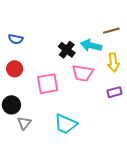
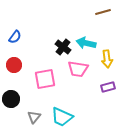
brown line: (111, 31) -> (103, 12), moved
blue semicircle: (16, 39) -> (15, 37), turned -64
gray triangle: (24, 123) -> (34, 117), moved

